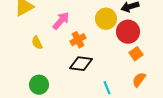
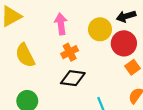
pink arrow: (61, 21) -> (61, 24), moved, turned -48
yellow semicircle: (37, 43) -> (25, 55), size x1.6

